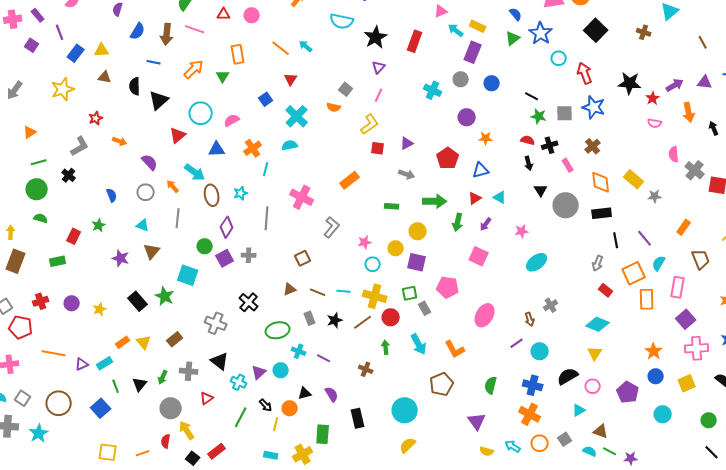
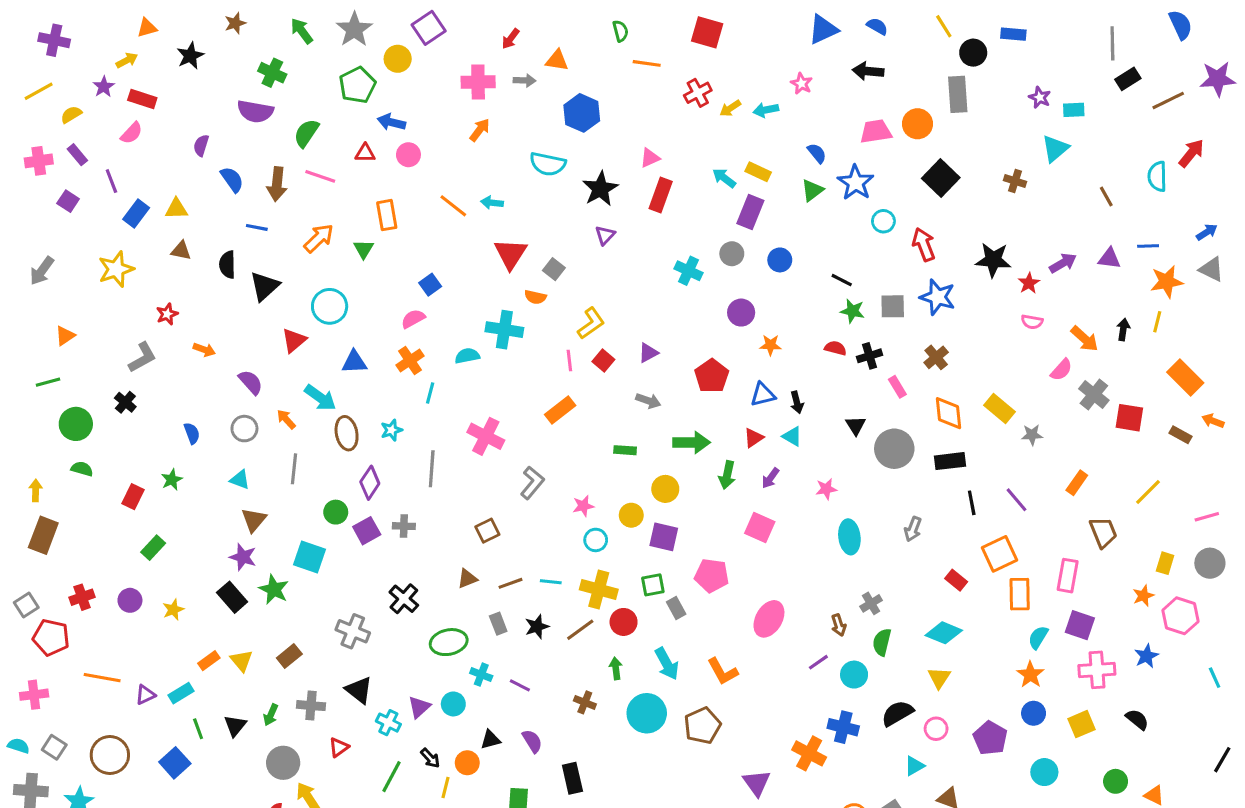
pink triangle: (441, 11) -> (650, 158), moved
blue semicircle: (138, 31) -> (232, 179), turned -66
cyan arrow: (306, 46) -> (492, 203), turned -32
red triangle: (291, 79) -> (511, 254), moved, size x1.6
pink line: (379, 95) -> (569, 360), moved, turned -32
orange arrow: (689, 112) -> (1085, 339), moved, turned -36
cyan cross: (297, 116) -> (504, 330), moved, turned -35
pink semicircle: (232, 120) -> (413, 319), moved
black arrow: (714, 128) -> (1123, 330), turned 32
red square: (378, 148) -> (603, 360), turned 32
pink semicircle: (674, 154) -> (1061, 370), turned -133
green line: (39, 162) -> (48, 382), moved
black arrow: (529, 163) -> (797, 402), moved
purple star: (121, 258) -> (243, 557), moved
green rectangle: (58, 261) -> (153, 548), moved, turned -35
cyan ellipse: (537, 262) -> (849, 537), turned -60
gray arrow: (598, 263) -> (913, 529), moved
cyan semicircle: (659, 263) -> (1038, 637), moved
brown line: (318, 292) -> (511, 583), turned -42
purple square: (686, 319) -> (1080, 625), turned -30
green semicircle: (491, 385) -> (882, 642), moved
cyan circle: (405, 410) -> (647, 713), moved
orange cross: (530, 414) -> (809, 753), moved

